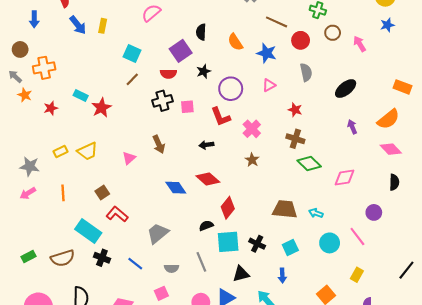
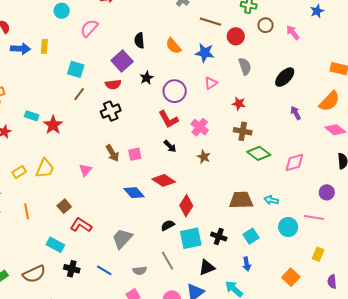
blue arrow: (78, 25) -> (20, 49), turned -42
pink square: (187, 107) -> (135, 154), moved
black arrow: (206, 145) -> (170, 146), moved, turned -120
yellow trapezoid: (87, 151) -> (45, 168), turned -35
cyan rectangle: (88, 231) -> (55, 245), size x0.7
pink line: (357, 236) -> (314, 217), turned -36

